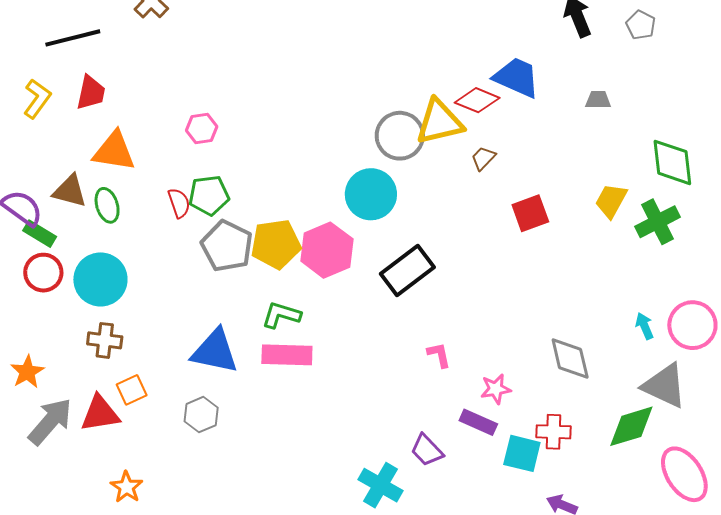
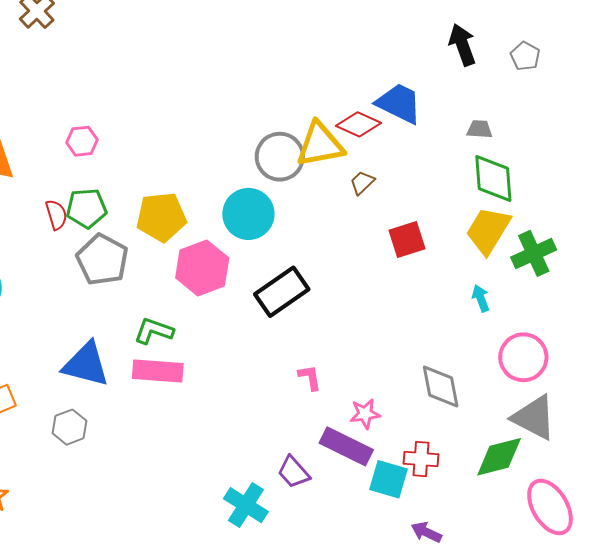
green diamond: (672, 162) -> (493, 179), moved
yellow trapezoid: (611, 201) -> (488, 230), size x1.4
yellow pentagon: (276, 244) -> (161, 217), moved
pink circle: (692, 325) -> (523, 357), moved
cyan arrow: (644, 326) -> (481, 298), moved
purple rectangle: (478, 422) -> (346, 446), size x1.4

